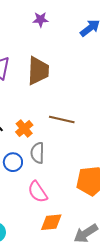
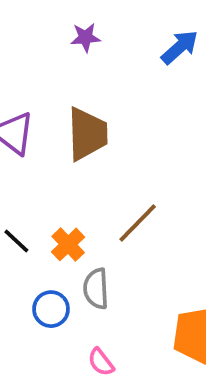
brown line: (62, 120) -> (138, 223), turned -55
pink semicircle: (38, 192) -> (101, 362), size x0.7

